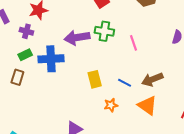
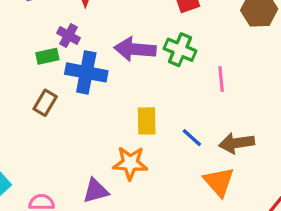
purple cross: (26, 31) -> (68, 36), moved
brown rectangle: (17, 77) -> (45, 103), moved
orange star: (111, 105) -> (130, 163), moved, size x1.5

